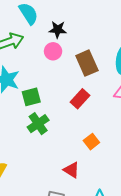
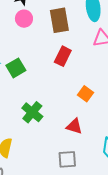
brown rectangle: (87, 63) -> (59, 20), turned 30
green cross: (38, 124) -> (32, 112), moved

